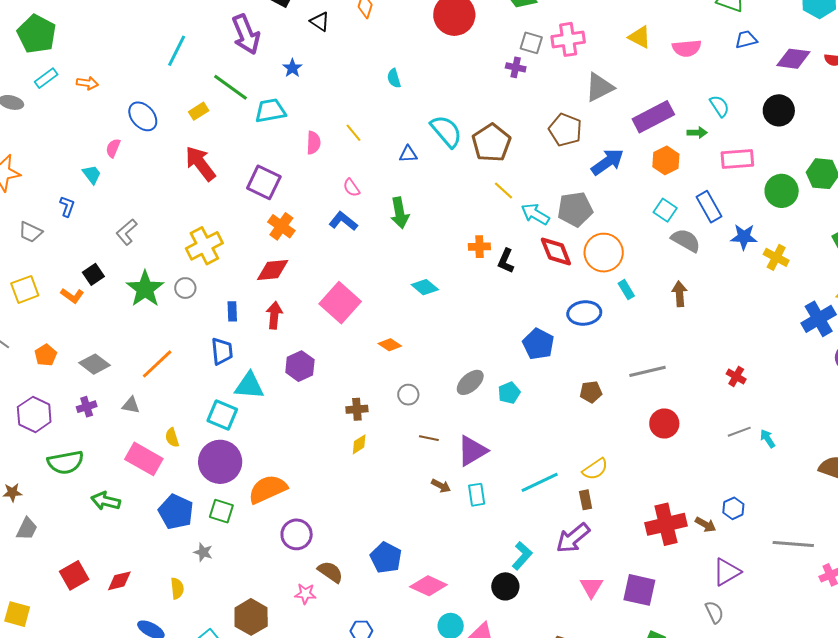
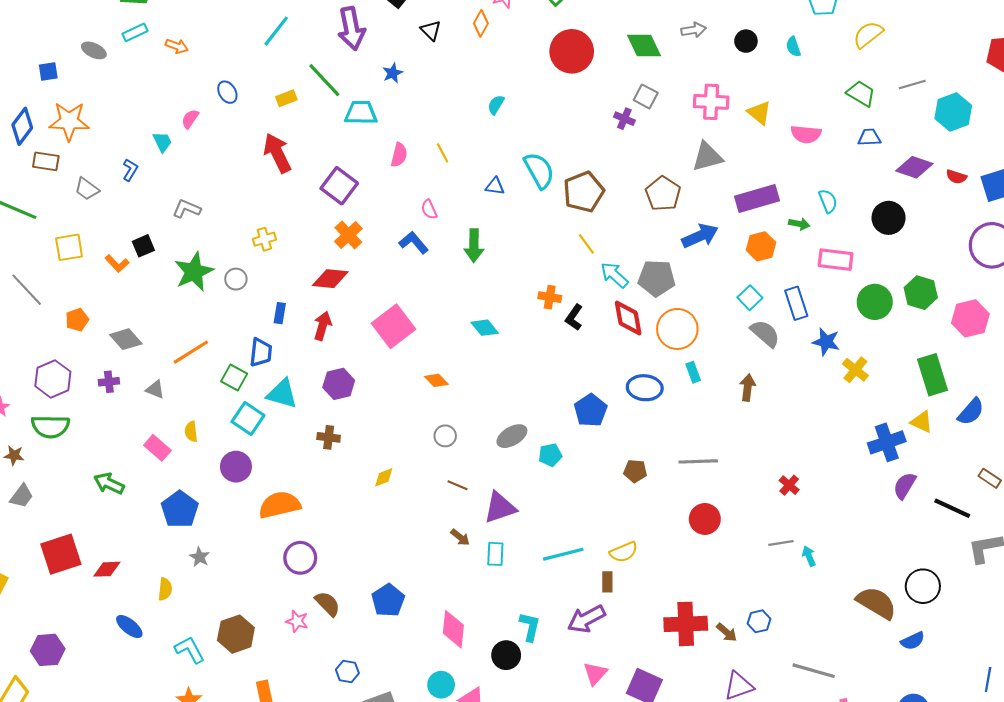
pink cross: (568, 39) -> (711, 102), moved
cyan semicircle: (394, 78) -> (496, 105), turned 36
blue ellipse: (143, 116) -> (227, 92), size x0.7
gray L-shape: (127, 232) -> (187, 209), turned 52
yellow cross: (204, 246) -> (264, 239), size x0.6
brown cross: (357, 409) -> (329, 437), moved
pink rectangle: (144, 459) -> (157, 448), size x0.7
green semicircle: (66, 462) -> (50, 426), moved
purple circle: (220, 462) -> (236, 467), size x0.7
green square: (221, 511) -> (234, 378), moved
cyan L-shape: (522, 556) -> (530, 627), turned -40
red square: (74, 575) -> (61, 554), size x1.4
pink diamond: (428, 586) -> (453, 629), moved, turned 60

